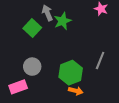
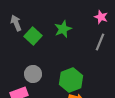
gray arrow: (47, 13) -> (16, 23), moved
gray line: (100, 60) -> (100, 42), moved

